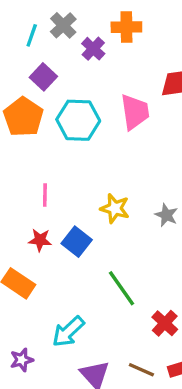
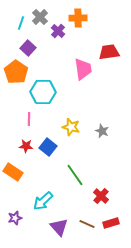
cyan hexagon: (78, 120) -> (43, 92), moved

